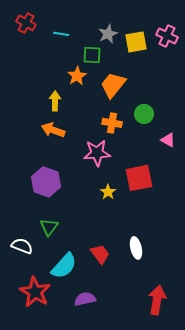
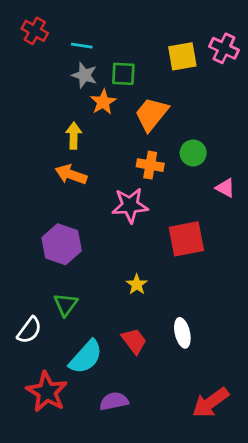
gray star: (108, 34) -> (84, 75), moved, turned -30
yellow star: (108, 192) -> (137, 285), moved
white semicircle: (22, 246) -> (29, 330), turned 105
red arrow: (157, 300) -> (211, 403), turned -136

